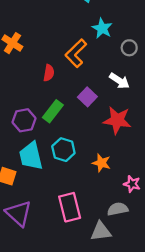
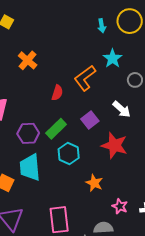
cyan hexagon: (63, 150) -> (69, 153), moved

